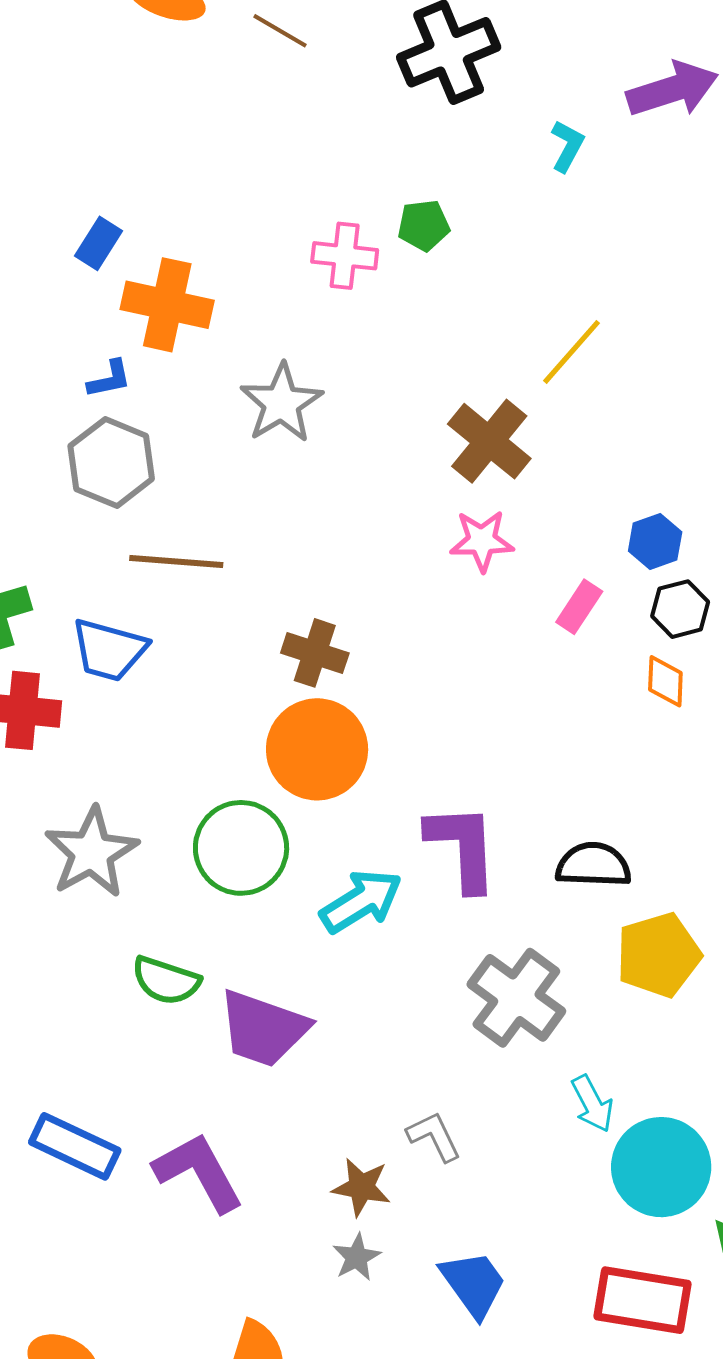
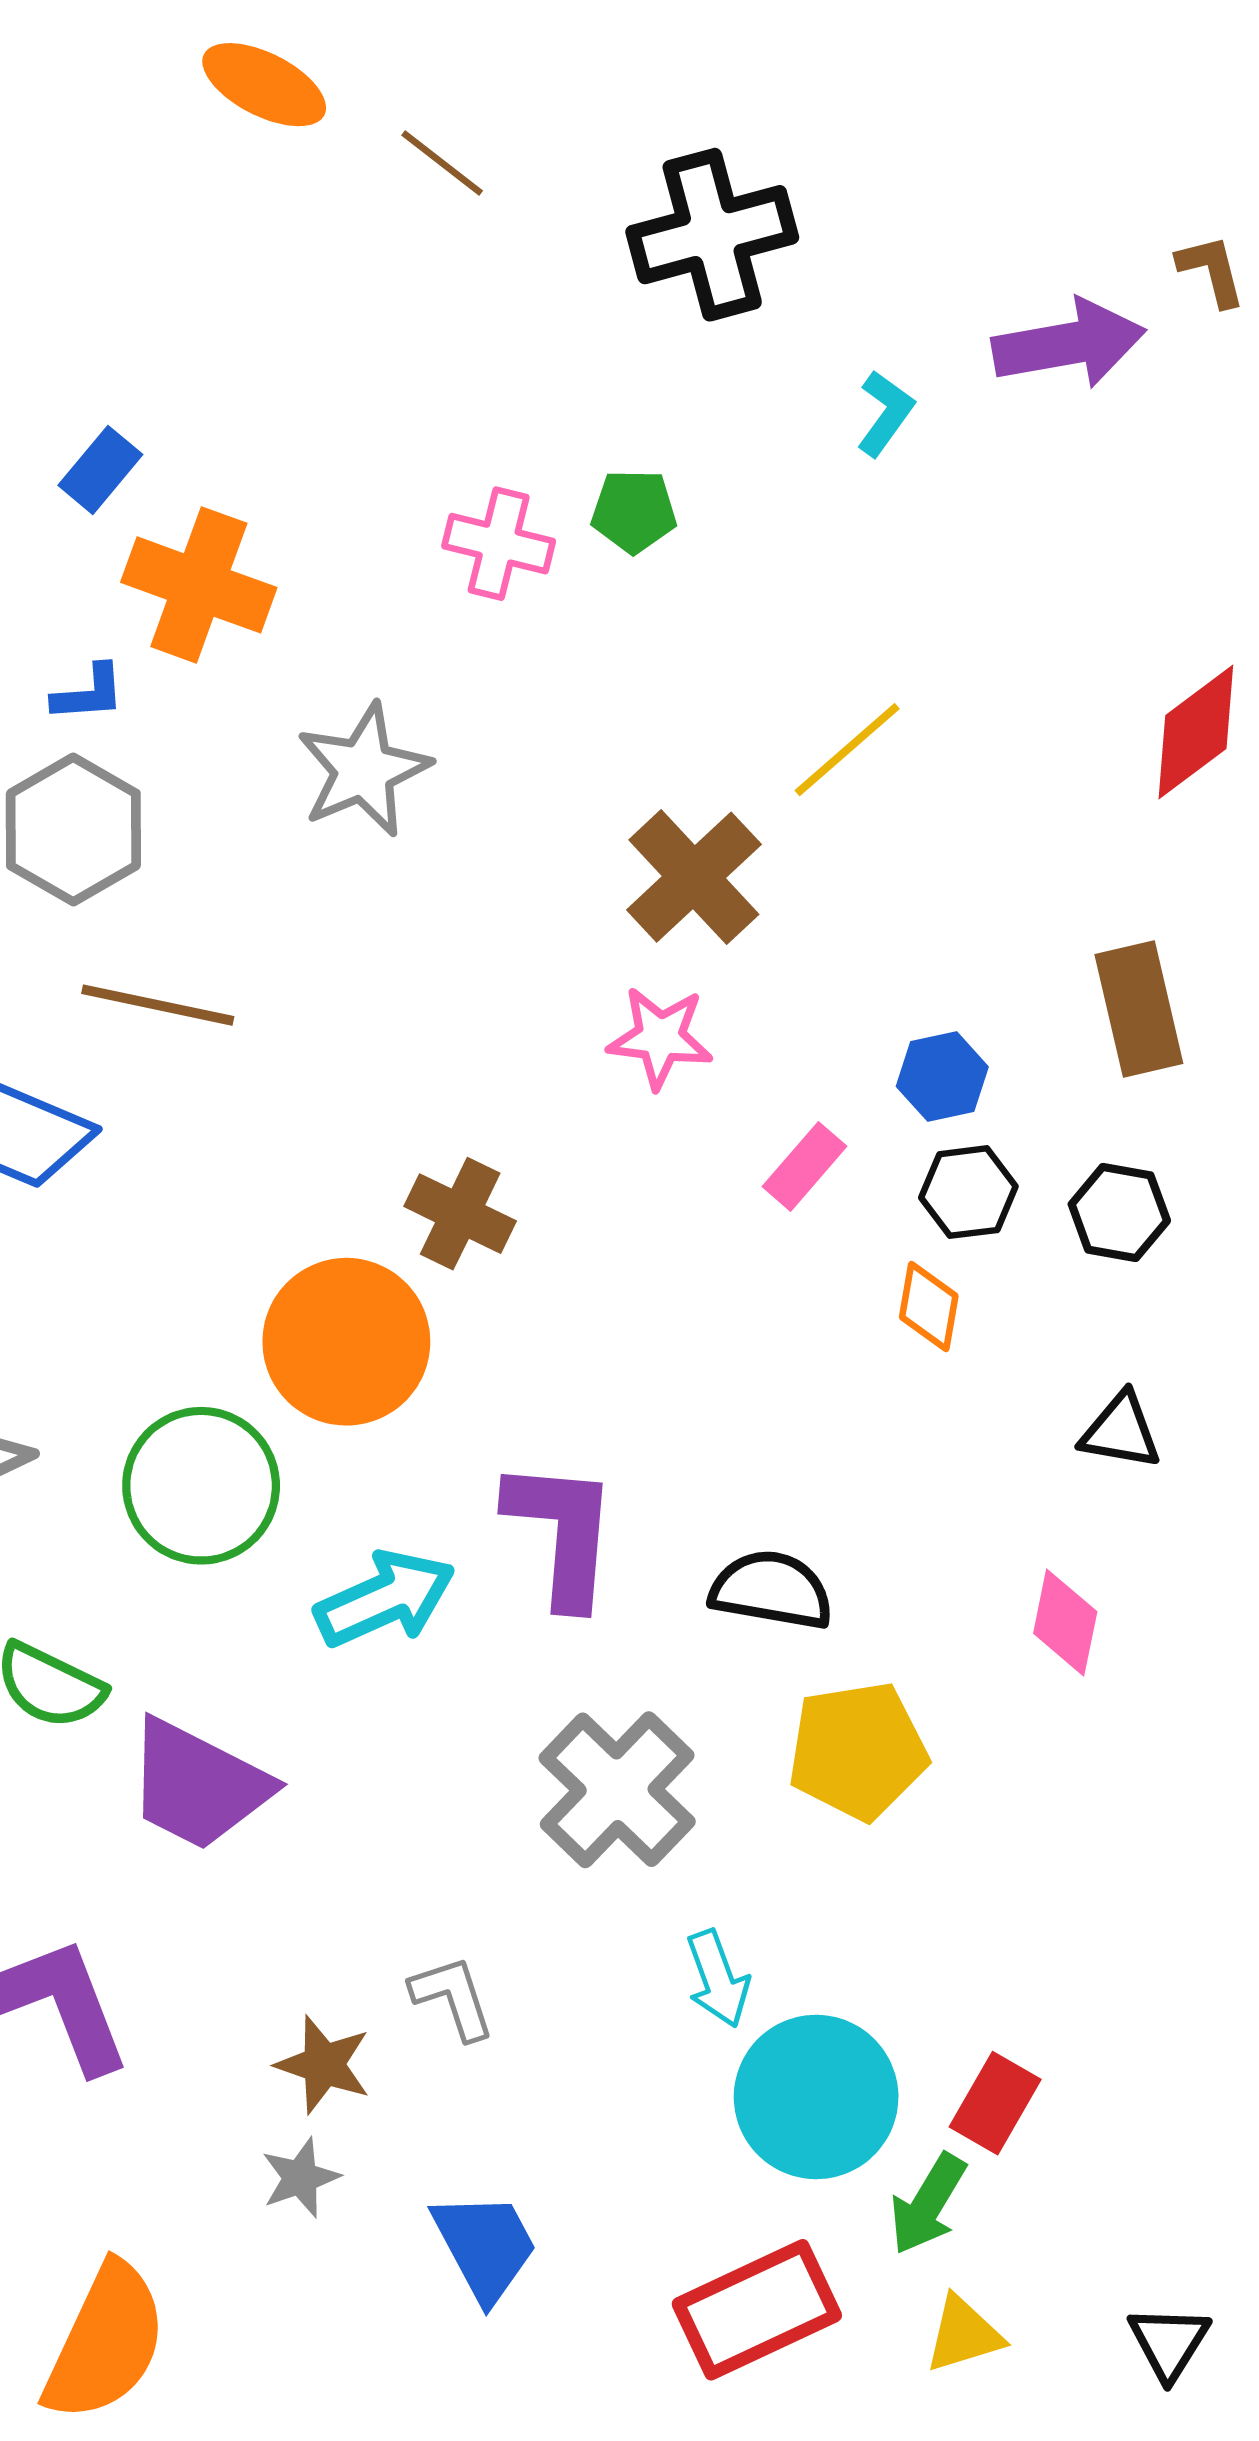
brown cross: (315, 653) -> (460, 1214), moved
red rectangle: (643, 1300) -> (757, 2310), turned -42

